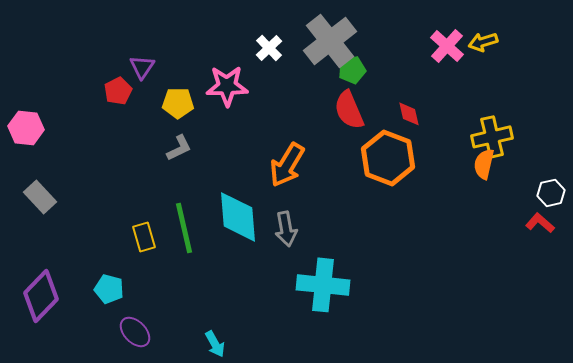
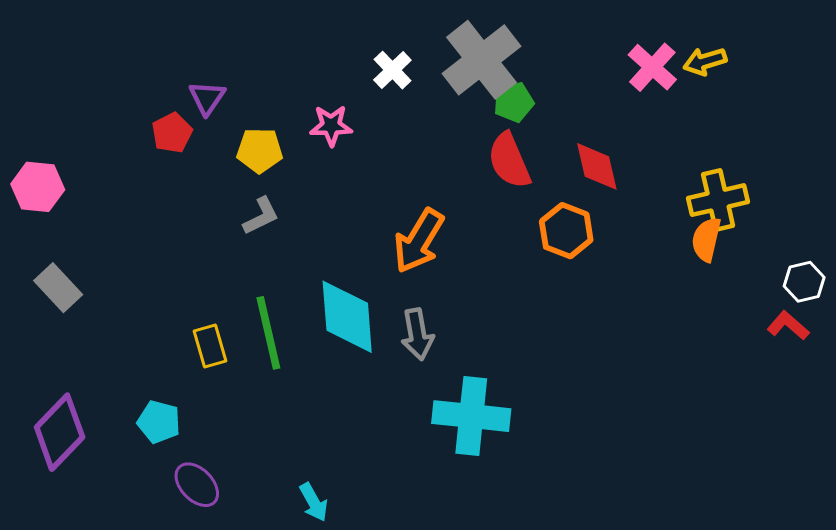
pink star: (227, 86) -> (331, 126), size x0.7
red diamond: (409, 114) -> (597, 166), size x1.4
orange hexagon: (388, 158) -> (566, 231), size x0.7

